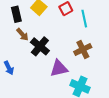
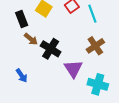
purple triangle: (59, 68) -> (73, 69), turned -42

